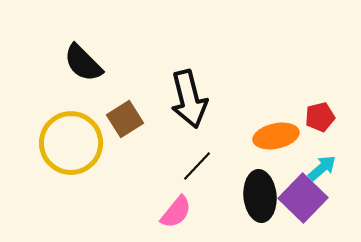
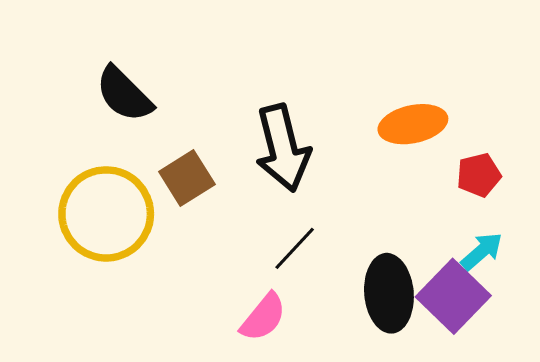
orange ellipse: (276, 136) -> (413, 124), moved

